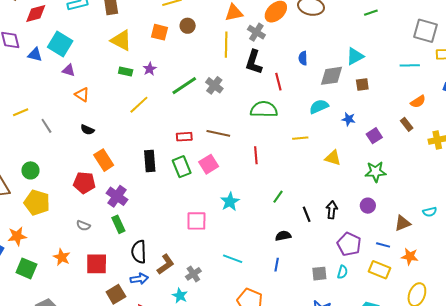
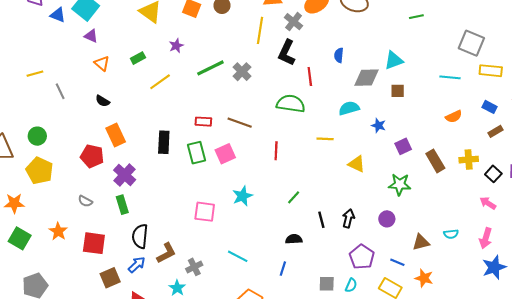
green rectangle: (126, 71) -> (138, 58), moved, turned -48
brown rectangle: (407, 124) -> (435, 161), moved, size x1.5
blue arrow: (139, 279) -> (137, 265), turned -42

